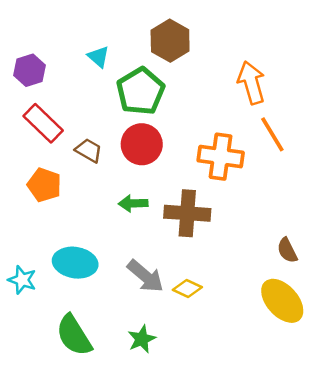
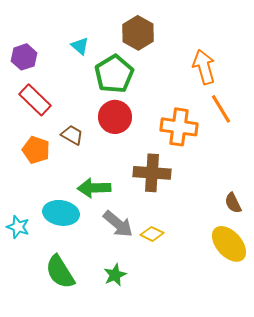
brown trapezoid: (89, 150) -> (72, 135), moved
green arrow: (133, 203) -> (94, 188), moved, size x1.4

